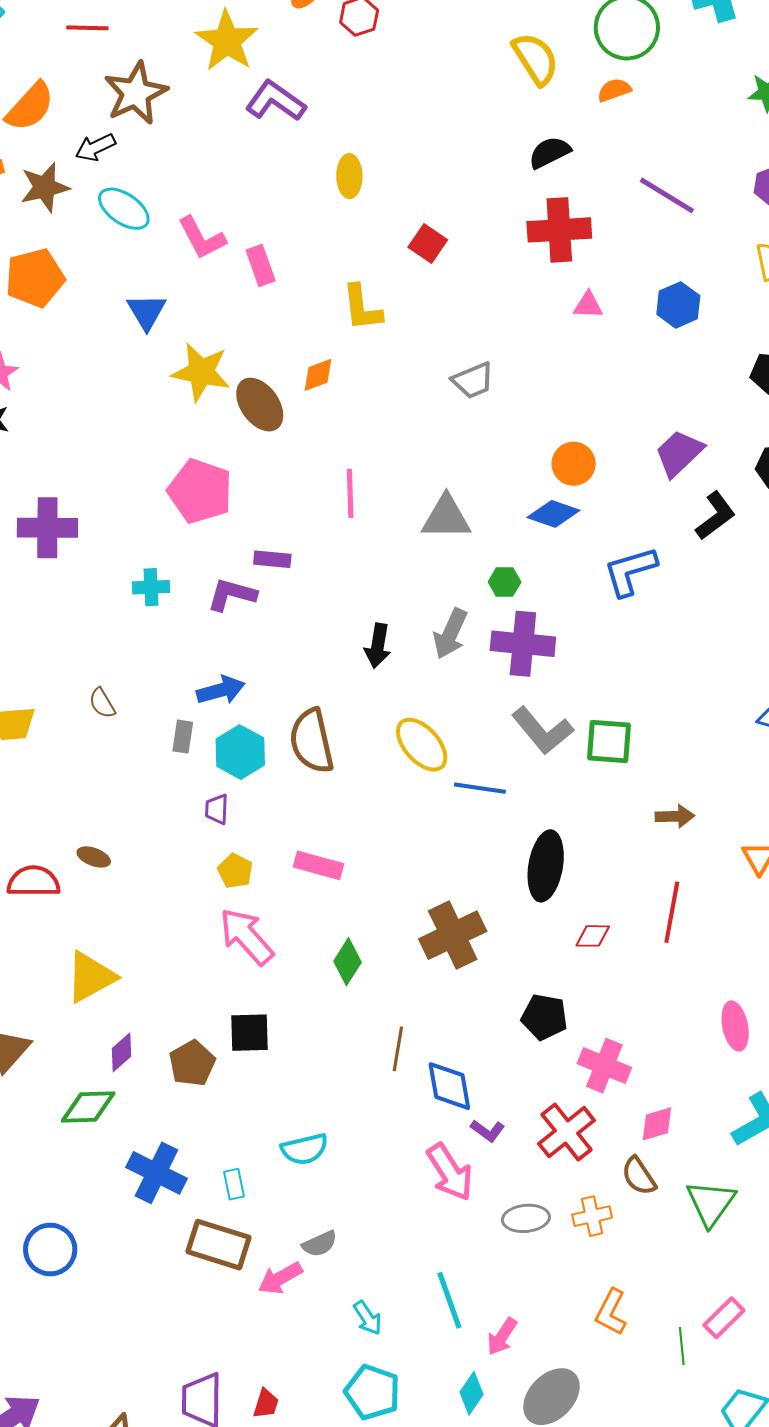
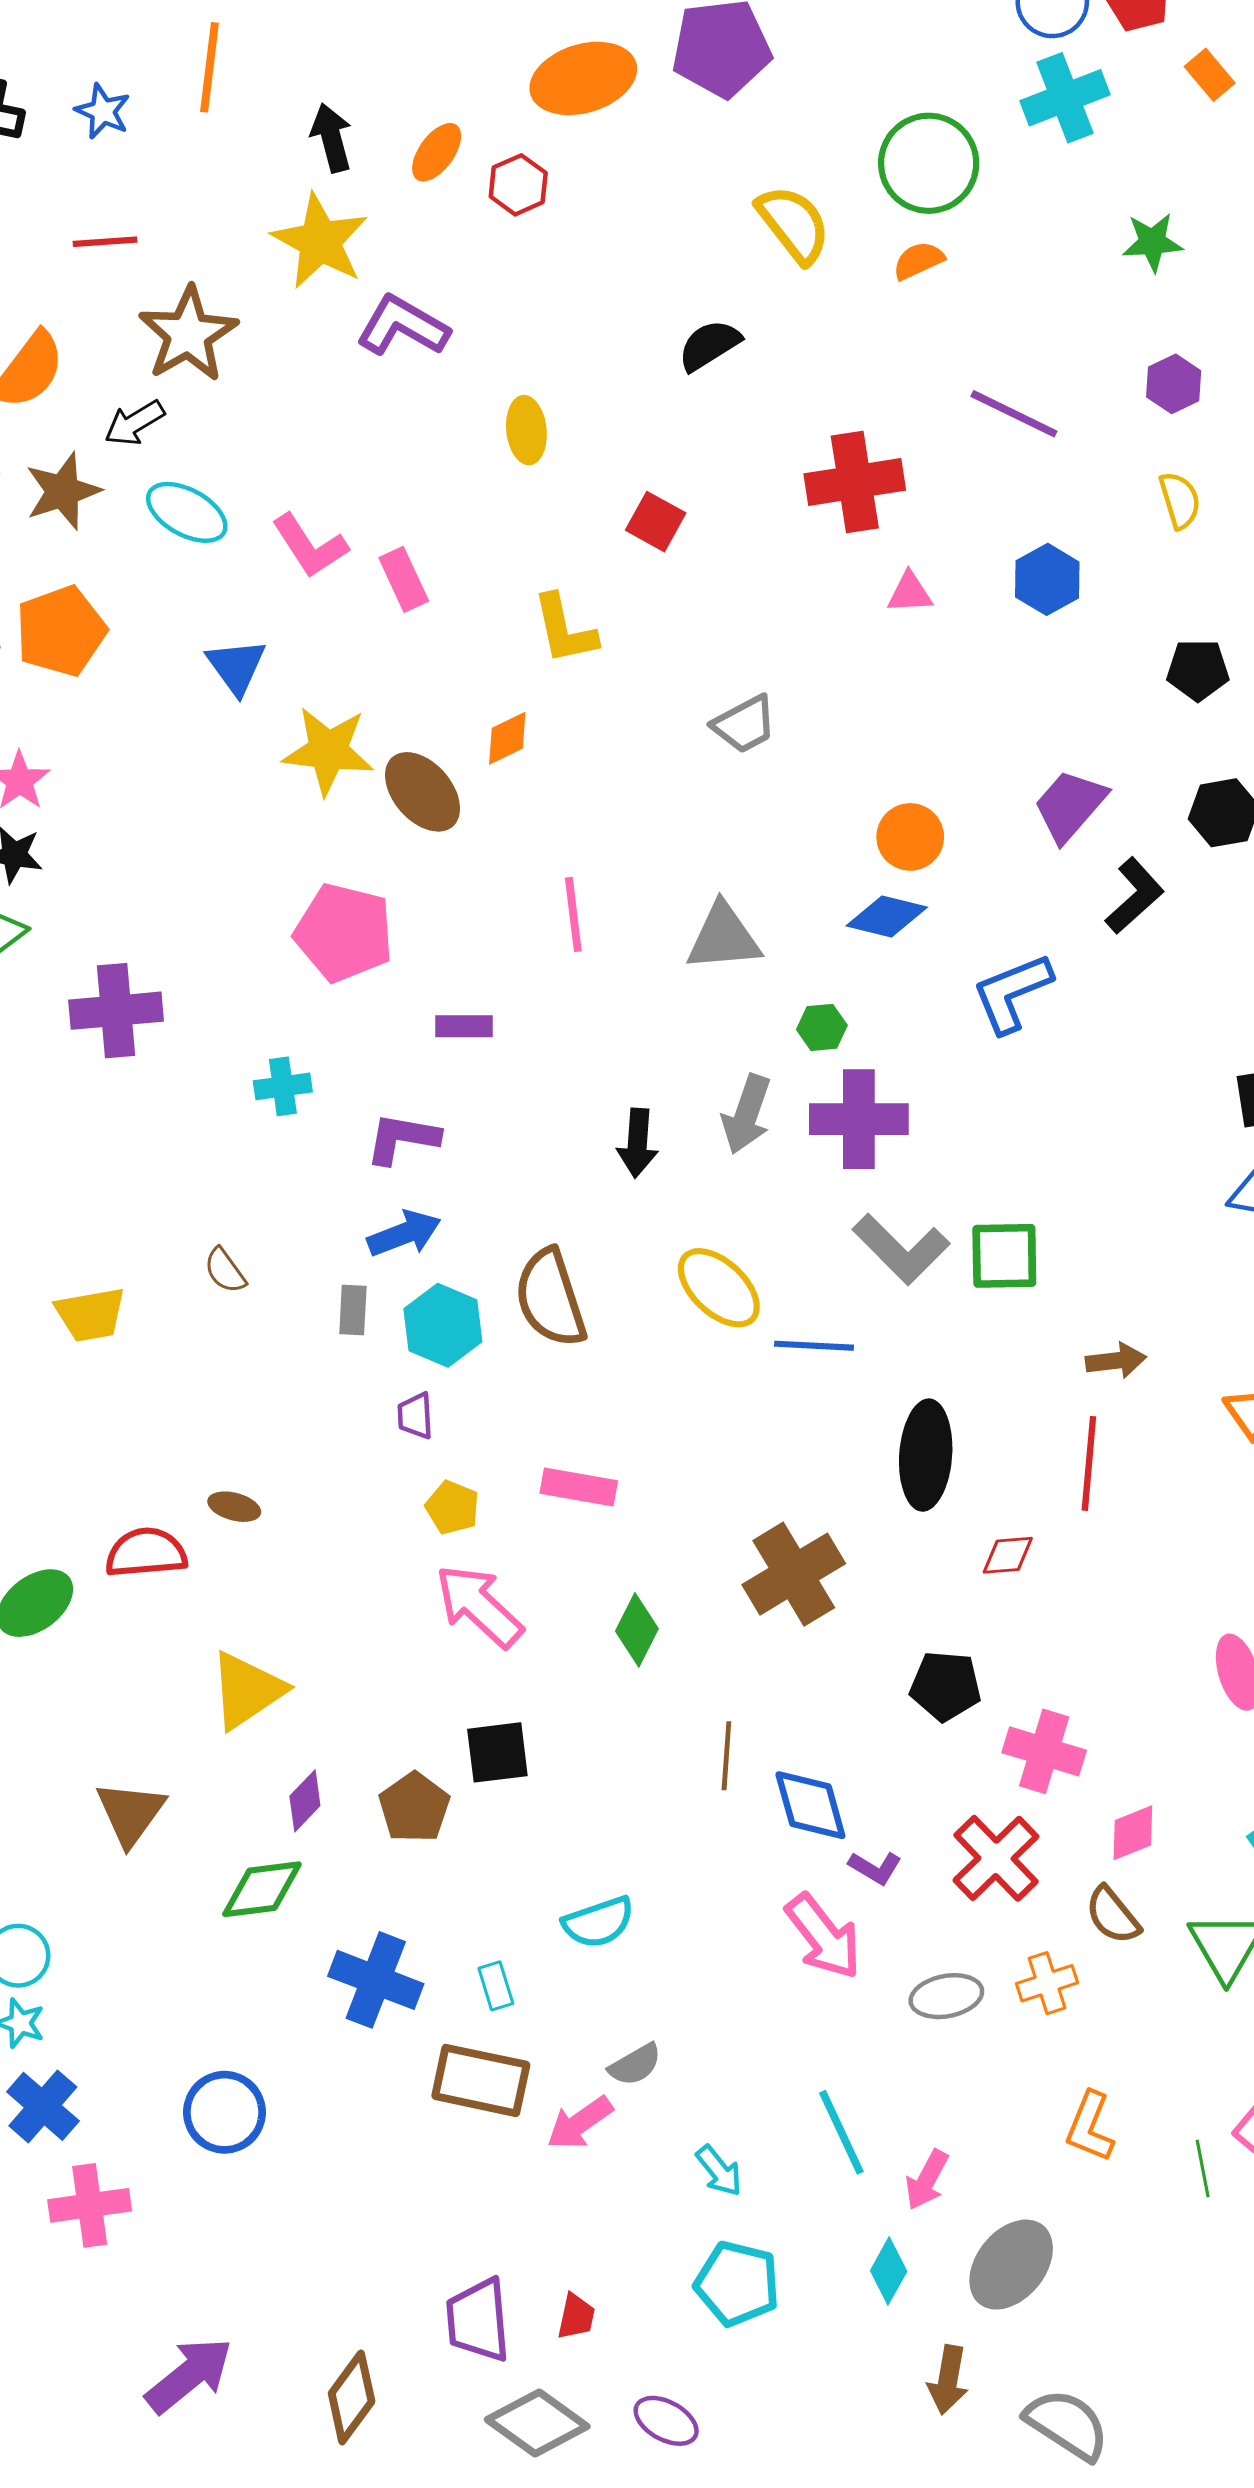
black semicircle: (550, 152) -> (709, 345), moved
purple L-shape: (232, 595) -> (402, 1138), moved
red line: (672, 912) -> (1089, 1463), moved

